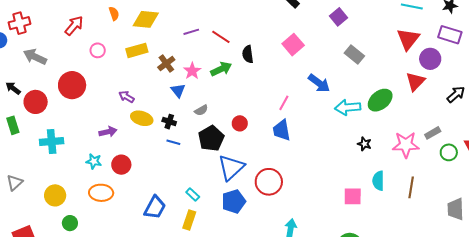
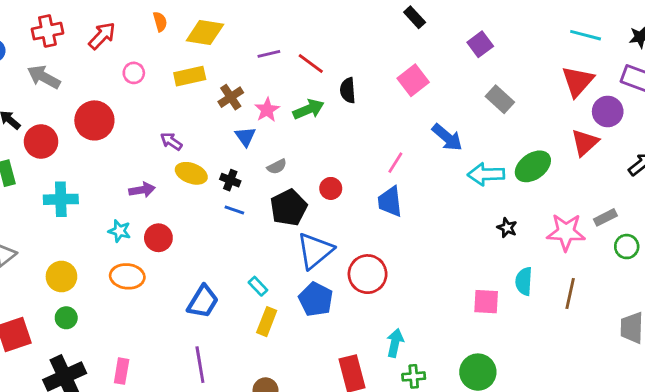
red cross: (19, 23) -> (47, 31), moved
blue pentagon: (234, 201) -> (316, 299), turned -30
yellow rectangle: (189, 220) -> (267, 322), moved
green circle: (70, 223) -> (66, 318), moved

